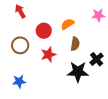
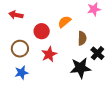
red arrow: (20, 11) -> (16, 15), turned -40
brown semicircle: (75, 44) -> (82, 38), moved
blue star: (19, 81) -> (21, 73), moved

